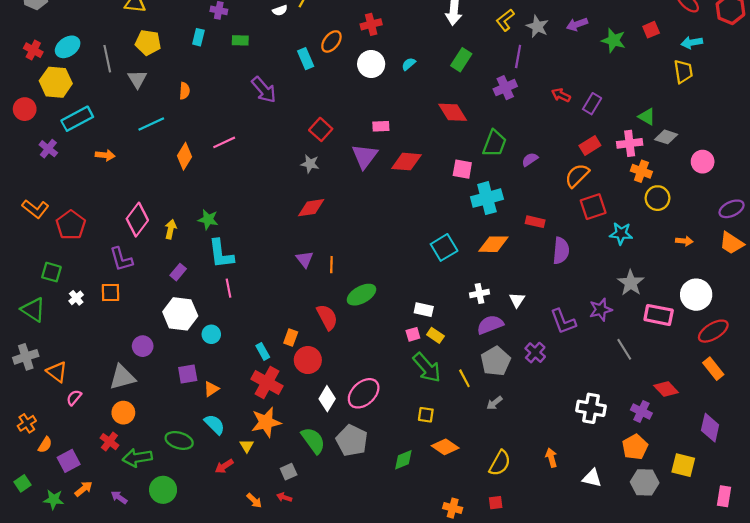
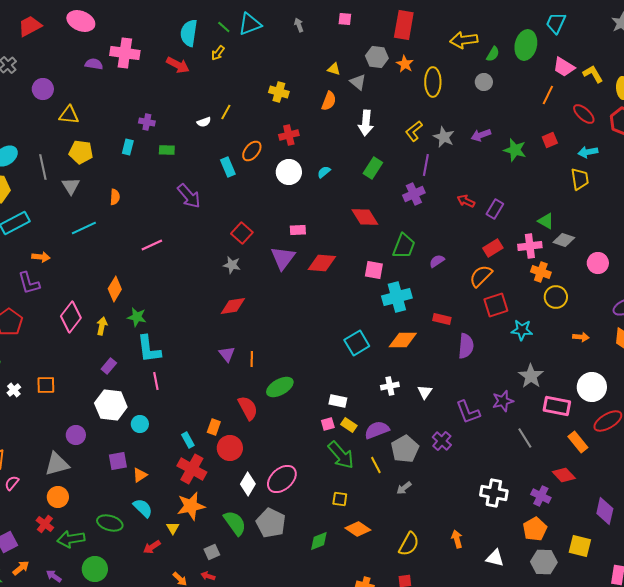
orange diamond: (184, 156) -> (115, 289), moved
purple L-shape: (121, 259) -> (29, 283), moved
purple semicircle: (490, 325) -> (377, 430), moved
orange rectangle: (713, 369) -> (578, 442), moved

